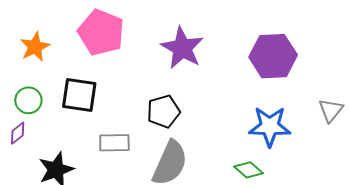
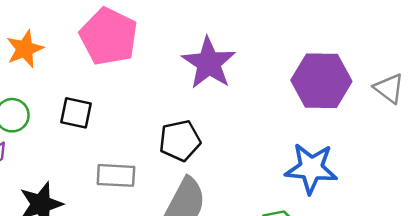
black square: (79, 95) -> (76, 113), size x0.7
gray triangle: (331, 110) -> (389, 88), moved, turned -36

